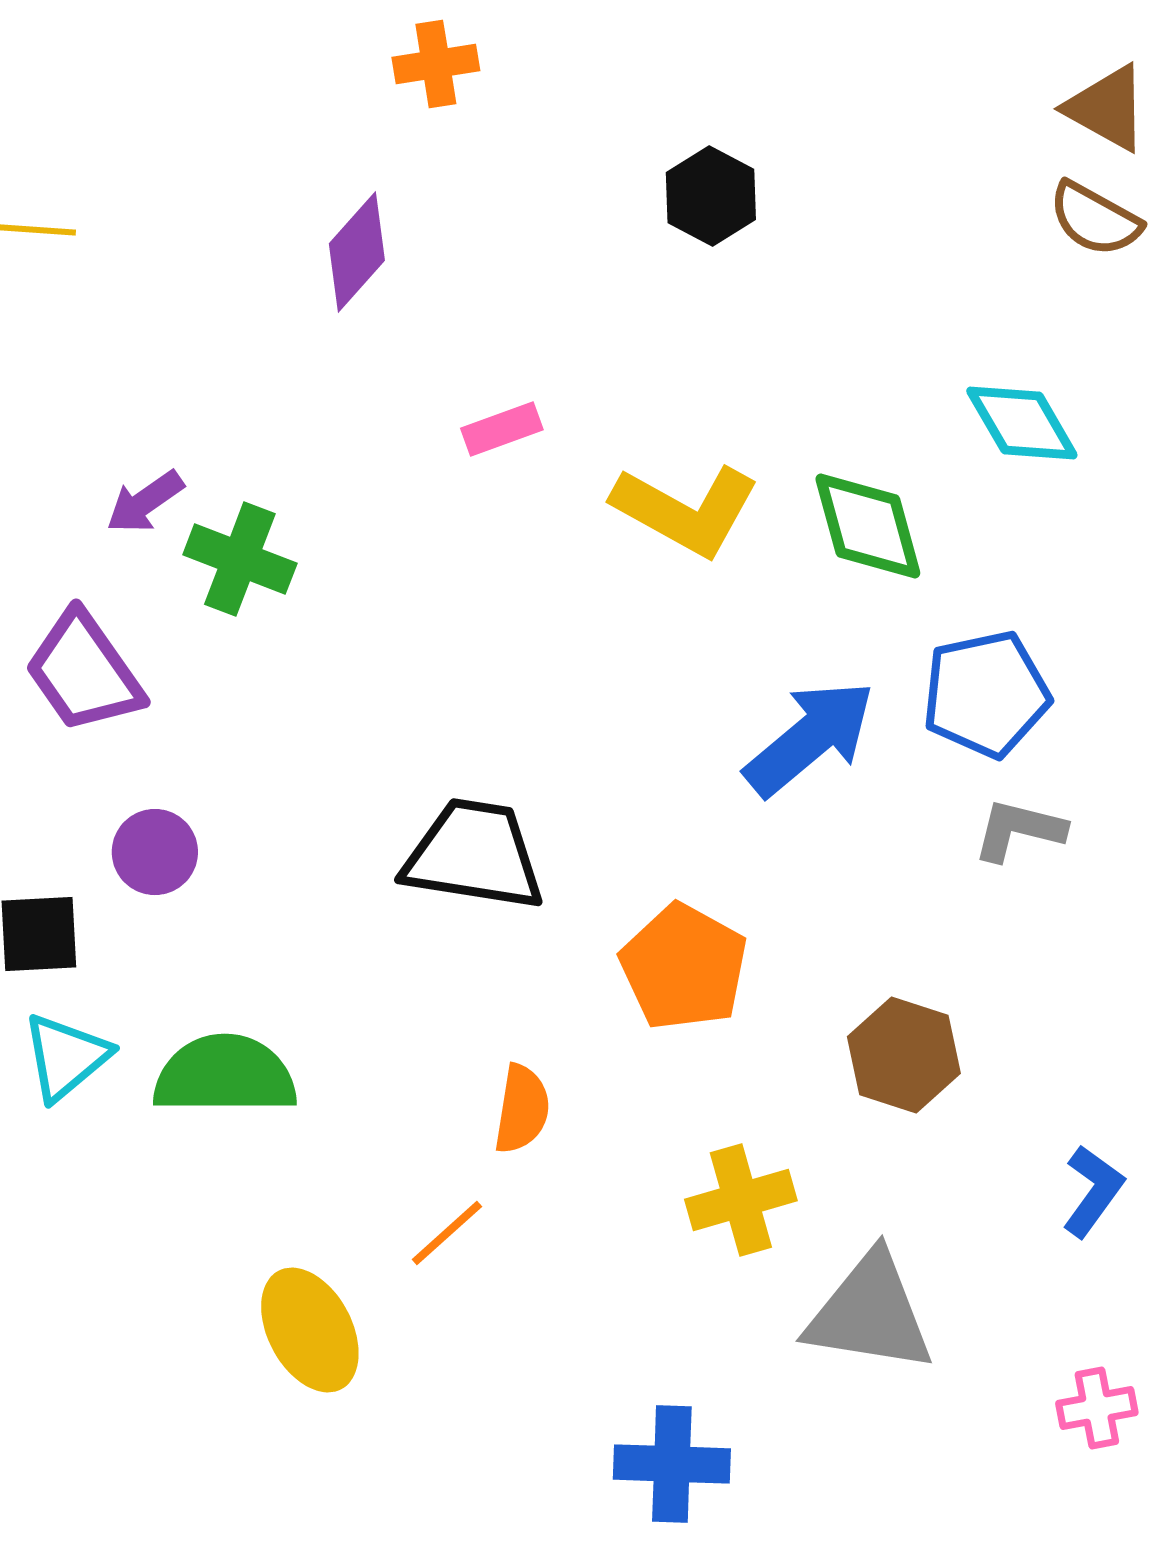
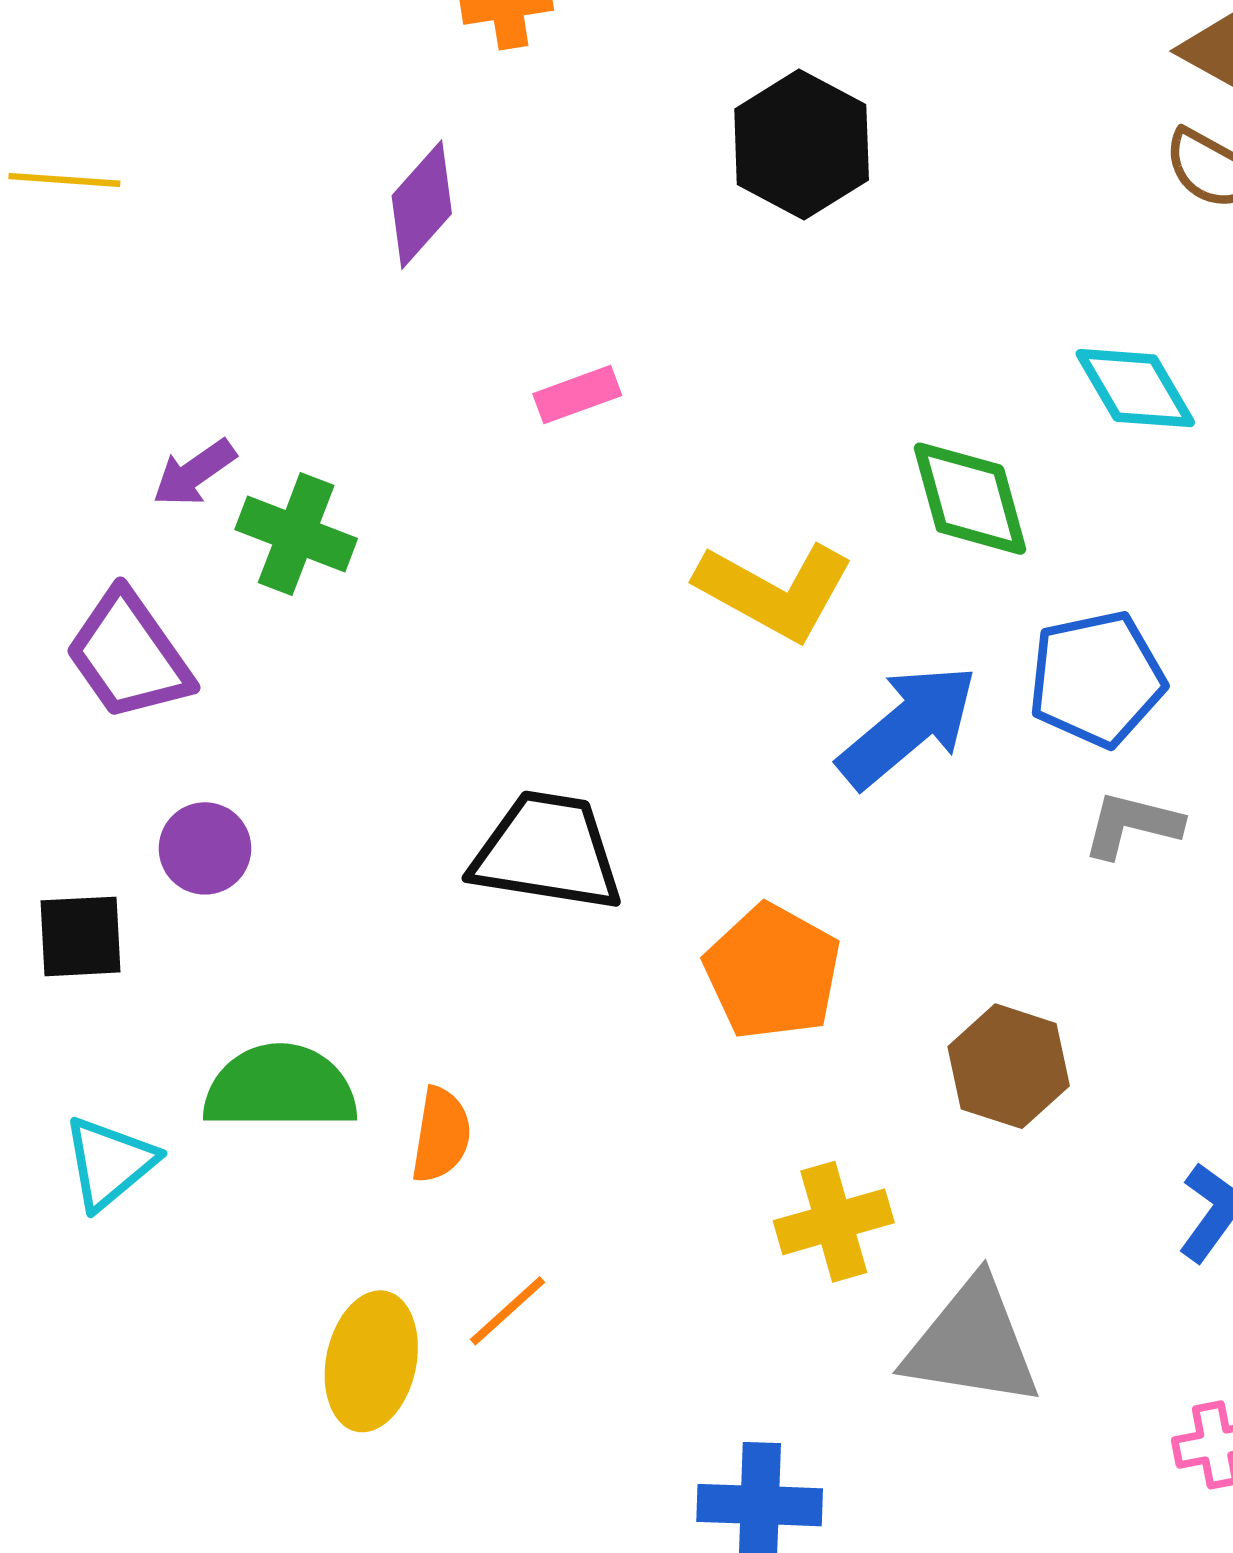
black hexagon: (711, 196) -> (802, 145), size x1.4
yellow L-shape: (686, 510) -> (775, 591), moved
cyan triangle: (66, 1057) -> (109, 1163), moved
orange semicircle: (522, 1109) -> (441, 1135), moved
orange line: (447, 1233) -> (508, 1311), moved
yellow ellipse: (310, 1330) -> (371, 1361), turned 40

